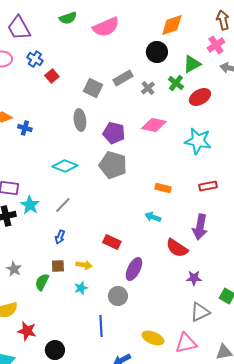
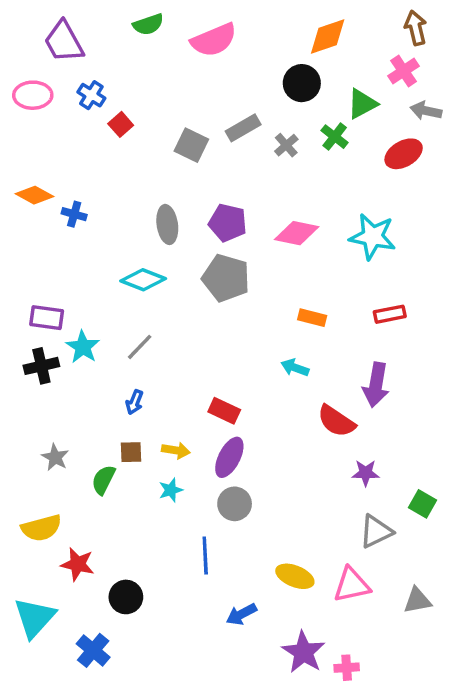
red ellipse: (200, 97) -> (404, 154), moved
gray ellipse: (80, 120) -> (167, 224), moved
pink diamond: (154, 125) -> (297, 233), moved
purple ellipse: (134, 269) -> (229, 457), moved

